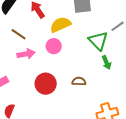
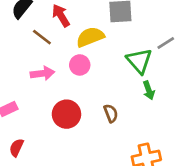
brown line: (19, 34) -> (42, 37), moved
brown semicircle: (79, 81) -> (111, 113), turned 64

